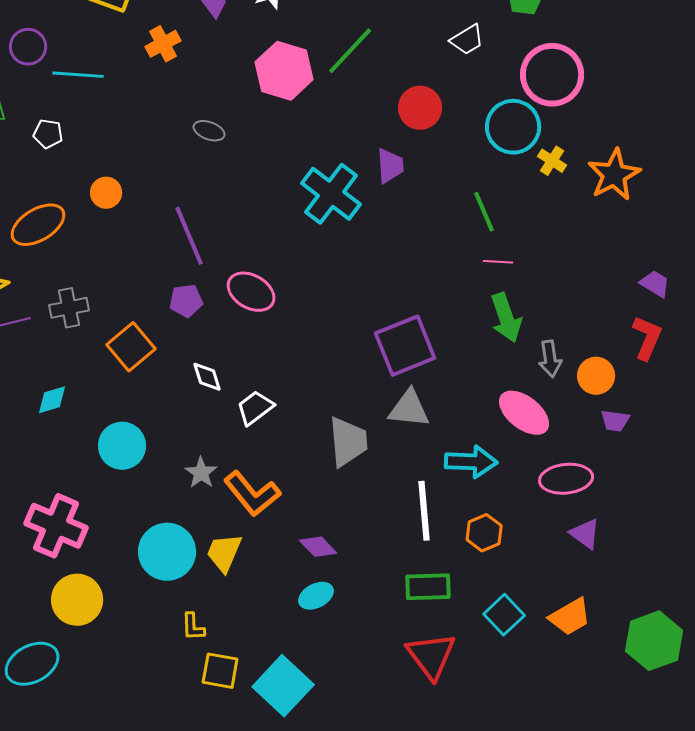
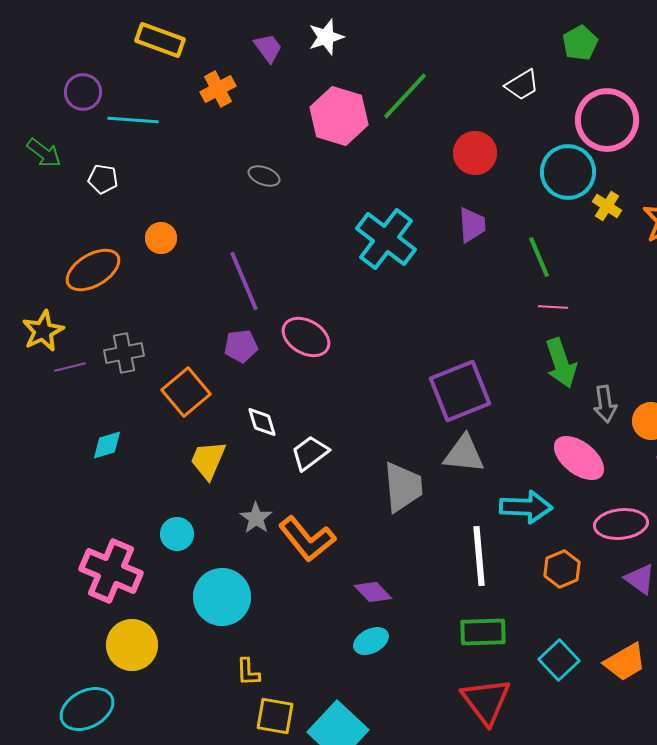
purple trapezoid: (390, 166) -> (472, 225), moved
cyan circle: (122, 446) -> (177, 534), moved, size x0.7
orange hexagon: (484, 533) -> (562, 569), moved
yellow trapezoid: (224, 553) -> (208, 460), moved

